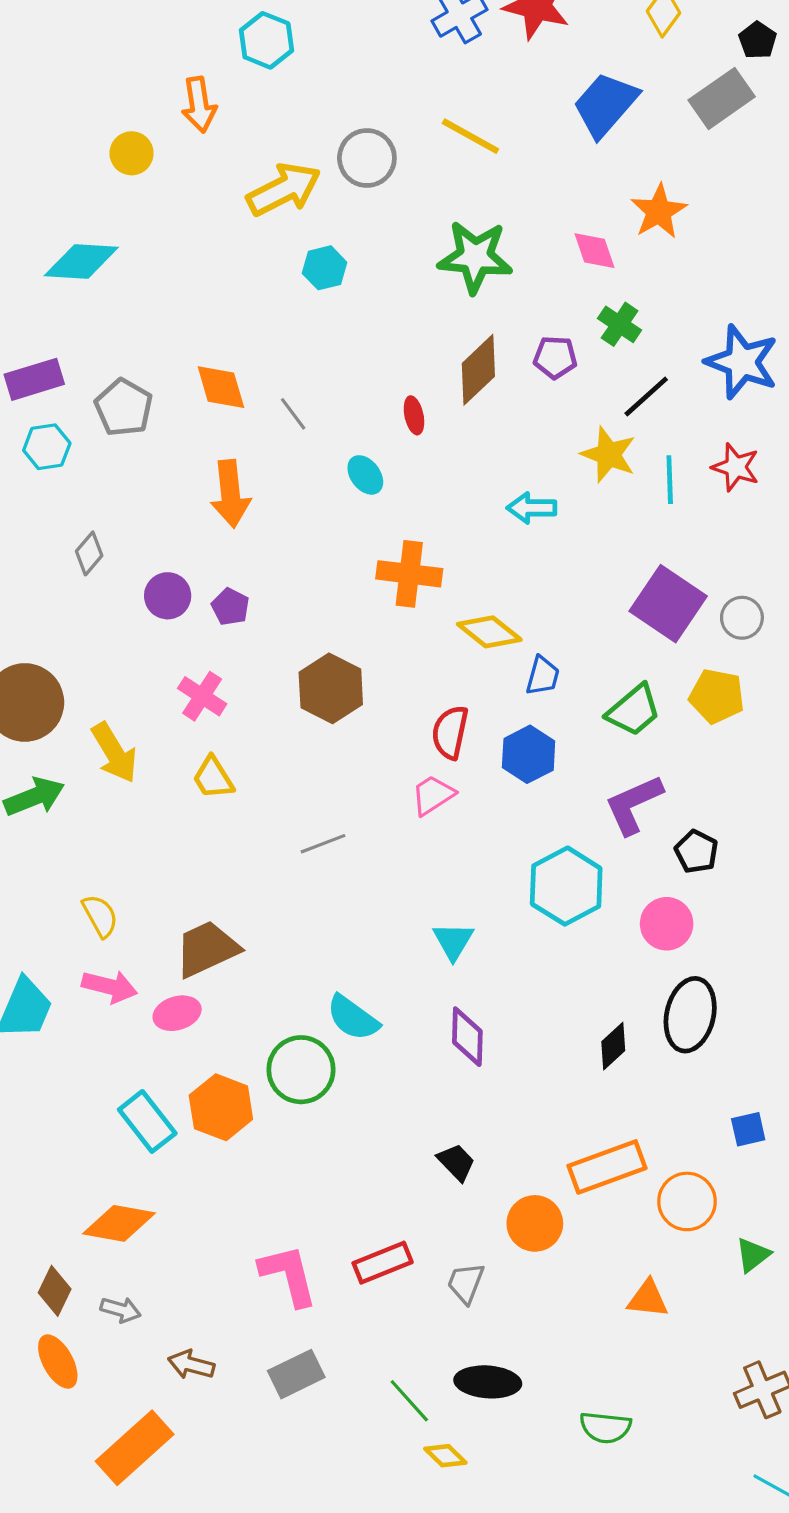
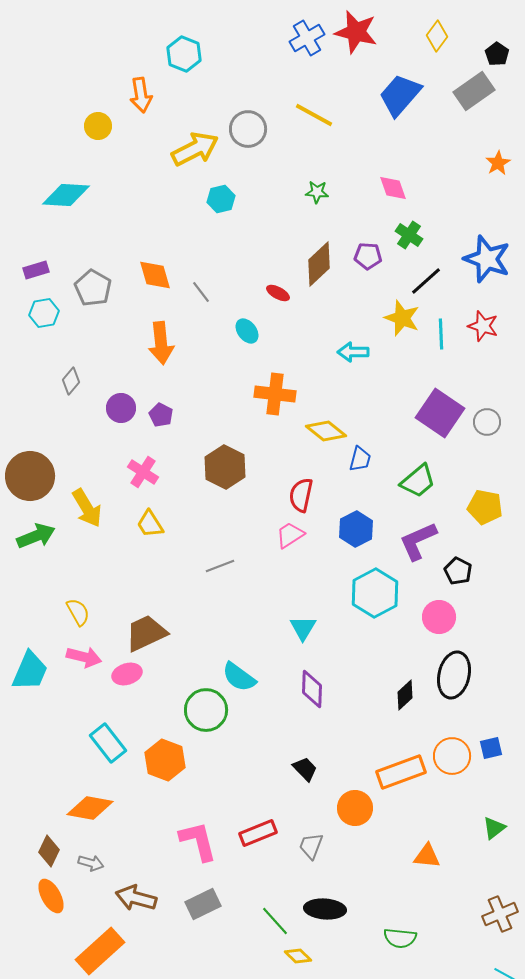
orange star: (659, 211) -> (498, 163), moved, size x0.7
green star: (475, 257) -> (317, 192), size x0.5
purple rectangle: (34, 379) -> (36, 270), size x0.7
red ellipse: (414, 415) -> (278, 293), turned -50
yellow pentagon: (717, 696) -> (485, 507), moved
blue hexagon: (529, 754) -> (356, 529), moved
orange hexagon: (221, 1107) -> (165, 760), moved
orange circle: (687, 1201) -> (452, 756), moved
brown arrow: (191, 1365) -> (136, 898), size x1.4

